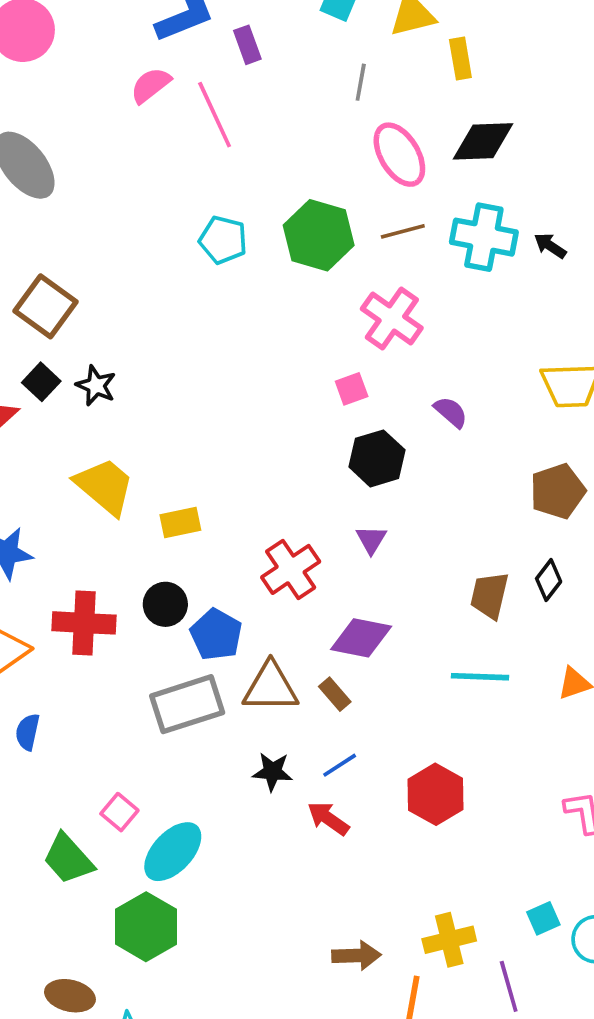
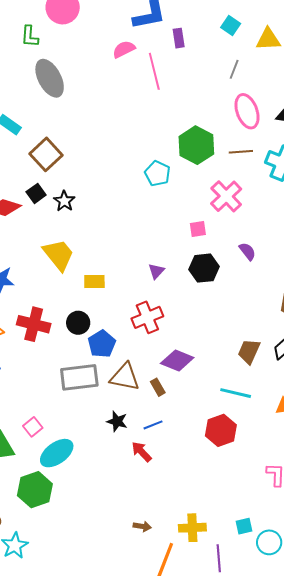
cyan pentagon: (223, 240) -> (157, 174), moved
purple triangle: (371, 540) -> (156, 271), moved
red hexagon: (436, 794) -> (221, 430), moved
brown arrow: (356, 956) -> (142, 526), size x0.7

